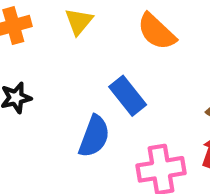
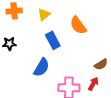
blue rectangle: (128, 96) -> (53, 40), moved

